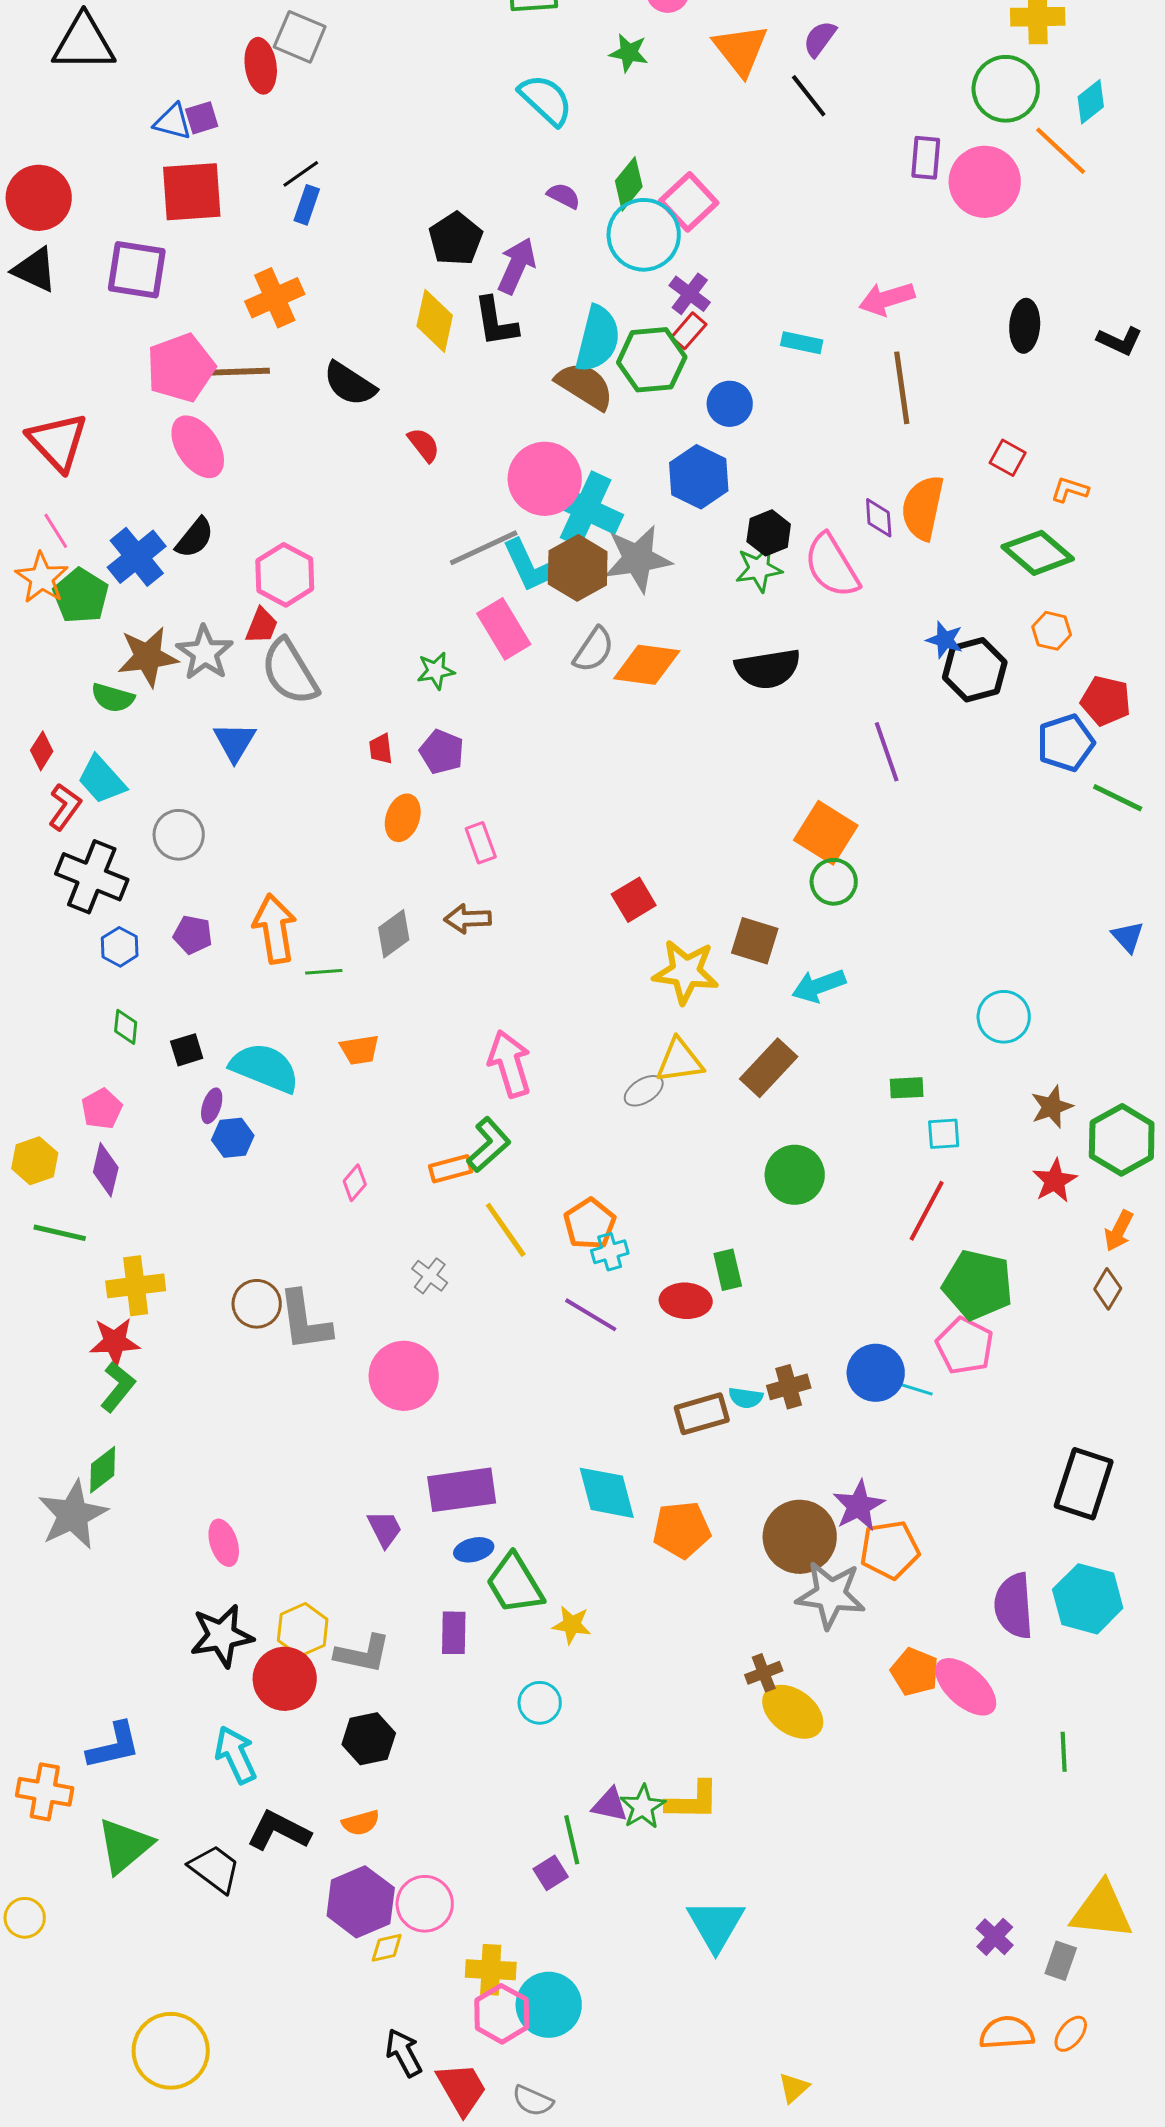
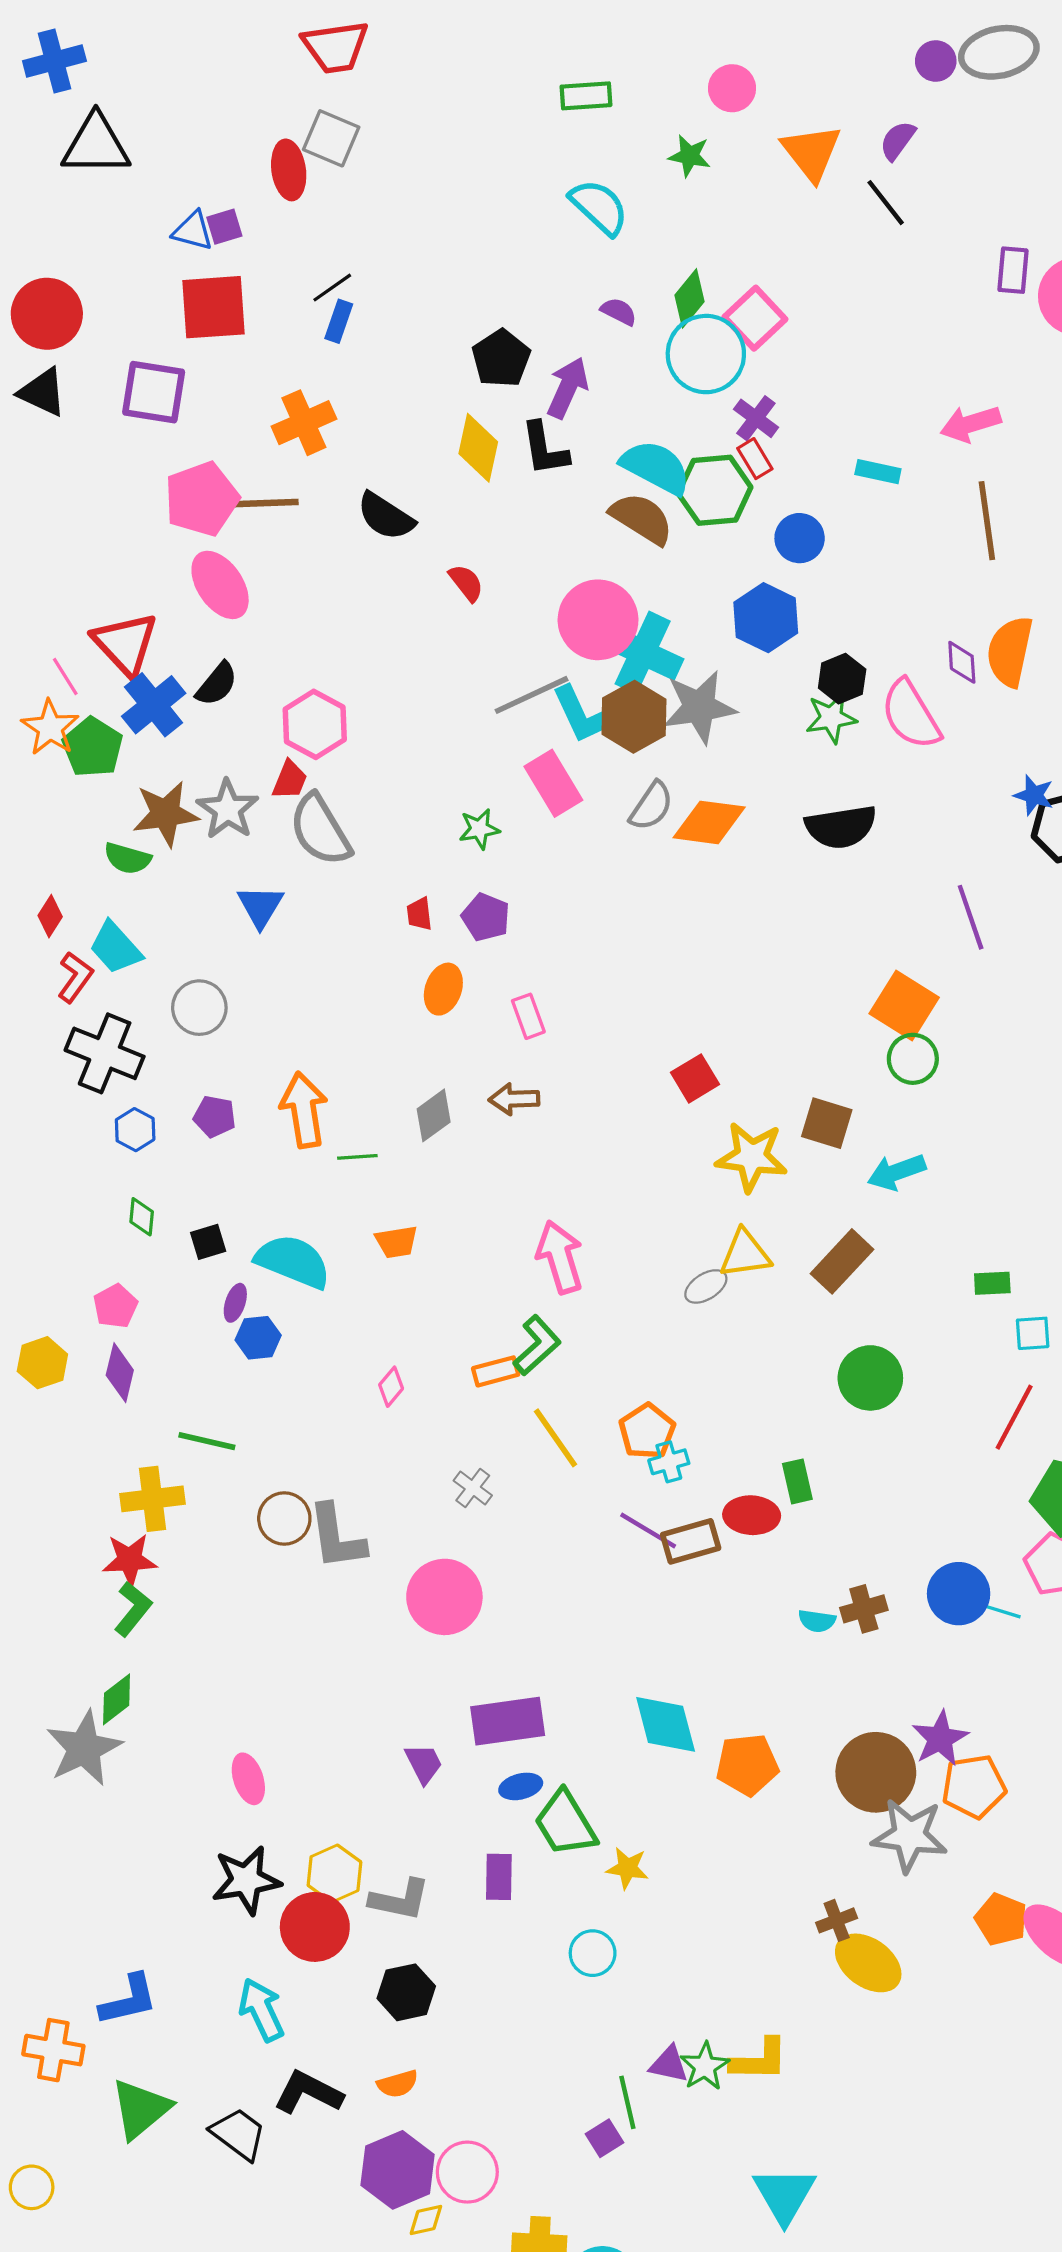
red rectangle: (689, 331) -> (755, 459), turned -72
cyan semicircle: (598, 339) -> (656, 467), turned -76
red triangle: (58, 442) -> (125, 644), moved
green line: (60, 1233) -> (207, 1441), moved
brown rectangle: (702, 1414) -> (691, 1541), moved

